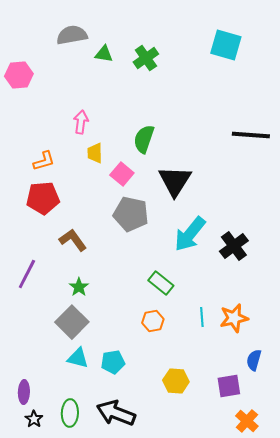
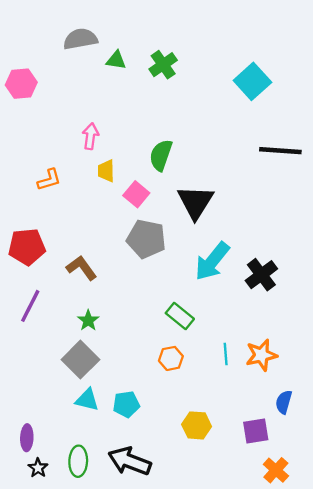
cyan square: (226, 45) -> (252, 81), moved, turned 32
red pentagon: (43, 198) -> (27, 247), moved

